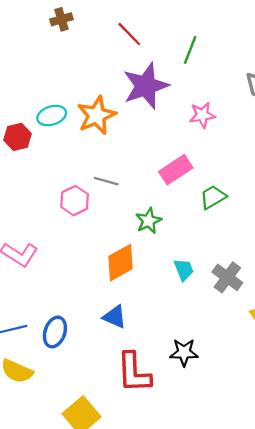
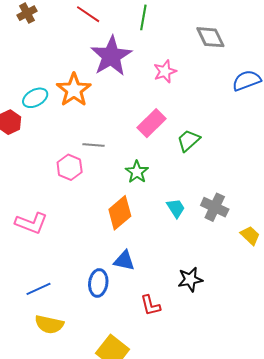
blue ellipse: (55, 332) -> (98, 283), moved
red L-shape: (134, 373) -> (150, 305), size x0.6

